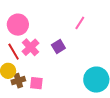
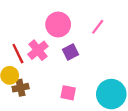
pink circle: (18, 25) -> (58, 24), moved
pink square: (36, 83) -> (68, 93), moved

